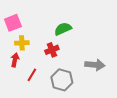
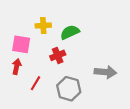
pink square: (13, 23) -> (21, 44), moved, turned 30
yellow cross: (22, 43) -> (43, 26), moved

